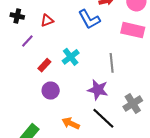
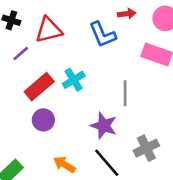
red triangle: (47, 20) -> (49, 30), size x1.6
red rectangle: (44, 65) -> (39, 87), size x1.6

